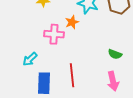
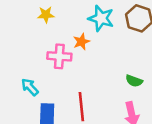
cyan arrow: (30, 59) -> (30, 87), turned 91

